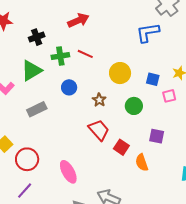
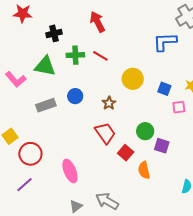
red arrow: (78, 20) -> (97, 22), turned -100
green triangle: (31, 71) -> (45, 66), turned 35
blue circle: (69, 87) -> (75, 96), moved
green circle: (134, 106) -> (145, 131), moved

